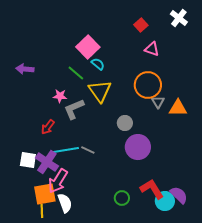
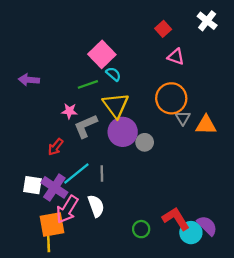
green line: (76, 73) -> (88, 84), turned -60
purple circle: (138, 147) -> (123, 132), moved
cyan line: (66, 150) -> (76, 174), turned -30
gray line: (88, 150) -> (102, 174), turned 64
white semicircle: (65, 203) -> (96, 206), moved

